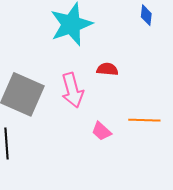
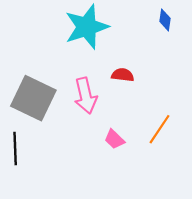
orange line: (144, 120) -> (159, 129), turned -60

